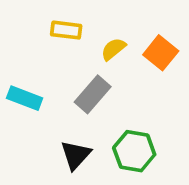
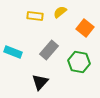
yellow semicircle: (113, 49) -> (60, 12), moved
green hexagon: (134, 151) -> (79, 62), moved

